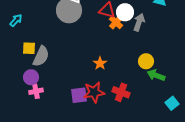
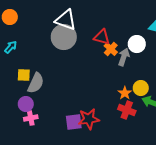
white circle: (125, 12) -> (137, 44), moved
gray arrow: (139, 22) -> (124, 57), moved
orange star: (100, 63) -> (125, 93), moved
red cross: (121, 92) -> (127, 110), moved

